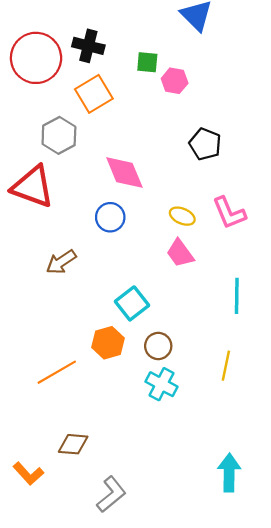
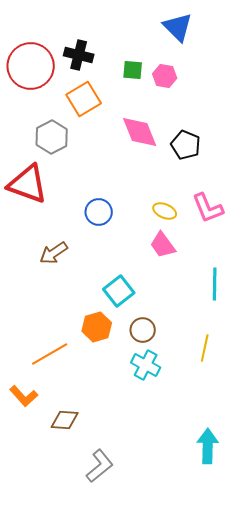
pink hexagon: (175, 81) -> (165, 76), moved
pink diamond: (124, 172) -> (140, 132), moved
orange L-shape: (28, 474) -> (24, 396), moved

